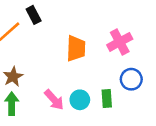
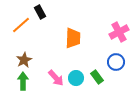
pink cross: (120, 42) -> (119, 32), moved
green rectangle: (107, 98) -> (97, 77), turned -32

